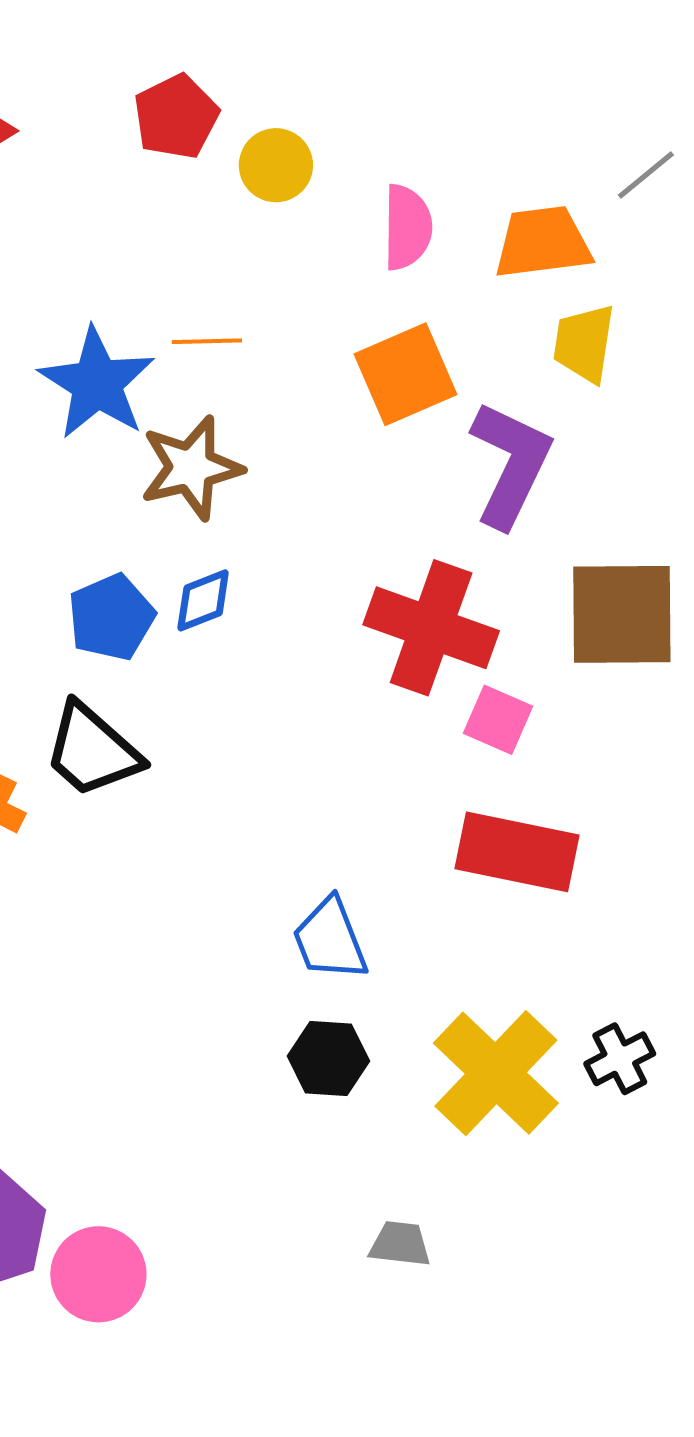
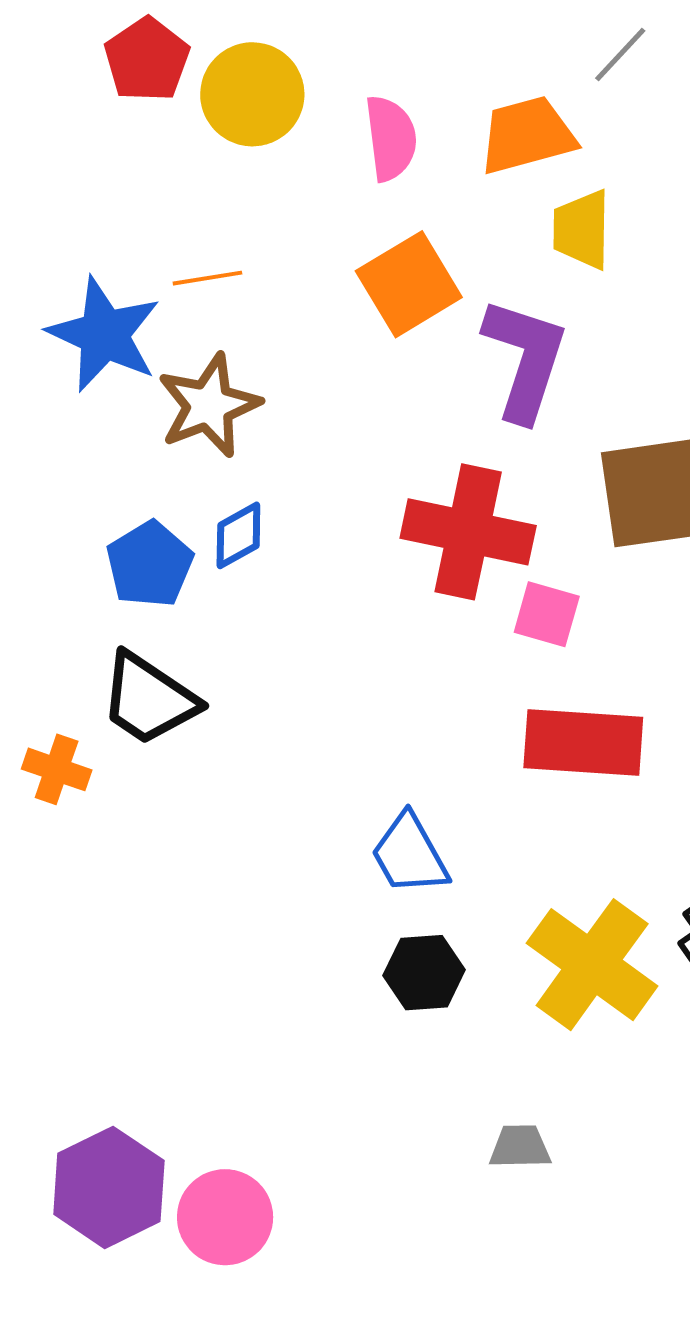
yellow circle: (276, 165) -> (252, 94), size x1.4

